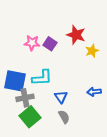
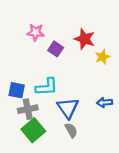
pink star: (32, 43) -> (36, 32), moved
blue square: (15, 81) -> (17, 90), size x0.7
blue triangle: (61, 97) -> (68, 108), size x1.5

